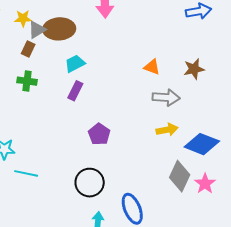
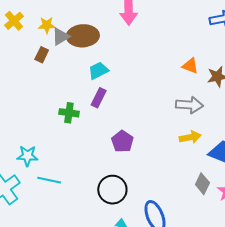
brown rectangle: (28, 49) -> (42, 55), moved
orange triangle: (152, 67) -> (190, 66), moved
green cross: (27, 81) -> (69, 113), moved
gray diamond: (180, 176) -> (202, 184), size x0.7

